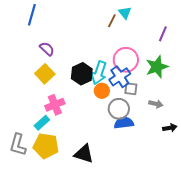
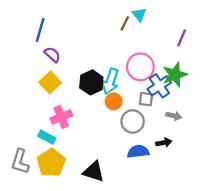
blue line: (32, 15) -> (40, 30), moved
blue cross: (120, 77) -> (159, 86), moved
cyan rectangle: (42, 123) -> (47, 137), turned 70
blue semicircle: (124, 123) -> (138, 152), moved
black arrow: (170, 128) -> (164, 143), moved
yellow pentagon: (46, 146) -> (51, 163), turned 30

